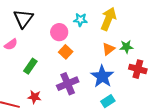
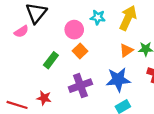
pink semicircle: (11, 44) -> (21, 31), moved
green rectangle: (30, 66) -> (51, 60), moved
blue star: (102, 76) -> (118, 80), turned 30

